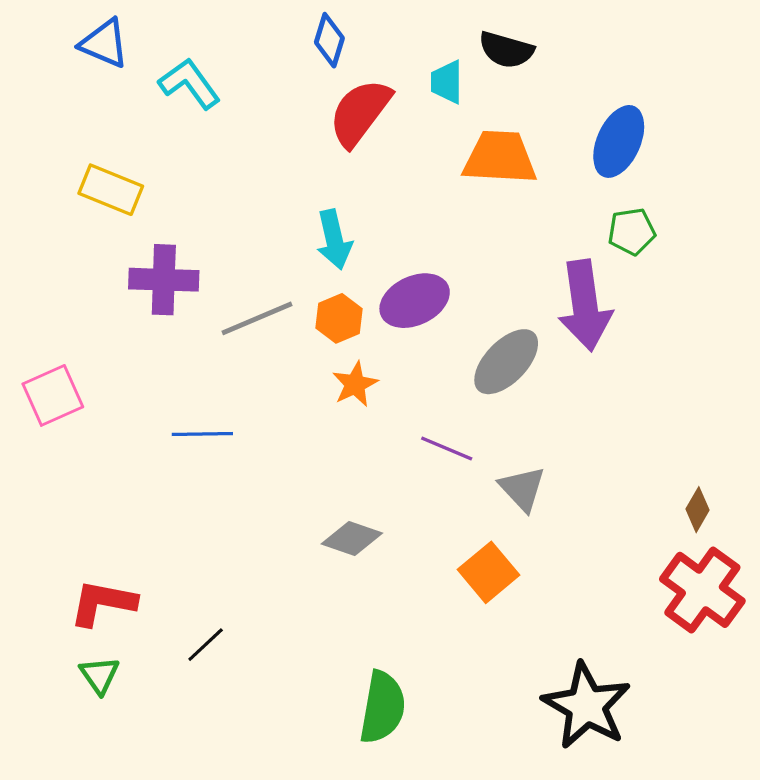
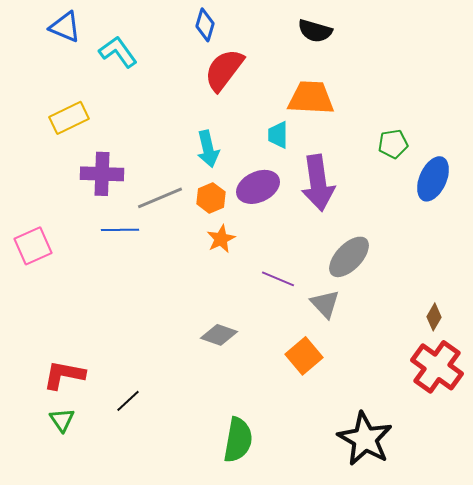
cyan trapezoid: (447, 82) -> (278, 135), moved
blue ellipse: (619, 141) -> (433, 179), moved
yellow rectangle: (111, 190) -> (69, 118), turned -48
purple arrow: (585, 305) -> (318, 183), moved
gray ellipse: (506, 362) -> (349, 257), moved
blue line: (202, 434) -> (120, 230), moved

